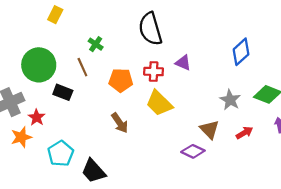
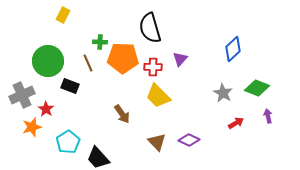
green cross: (96, 44) -> (100, 42), turned -32
purple triangle: (183, 63) -> (180, 59), turned 49
orange pentagon: (121, 80) -> (123, 58), moved, size x1.4
brown triangle: (209, 129) -> (157, 142), moved

